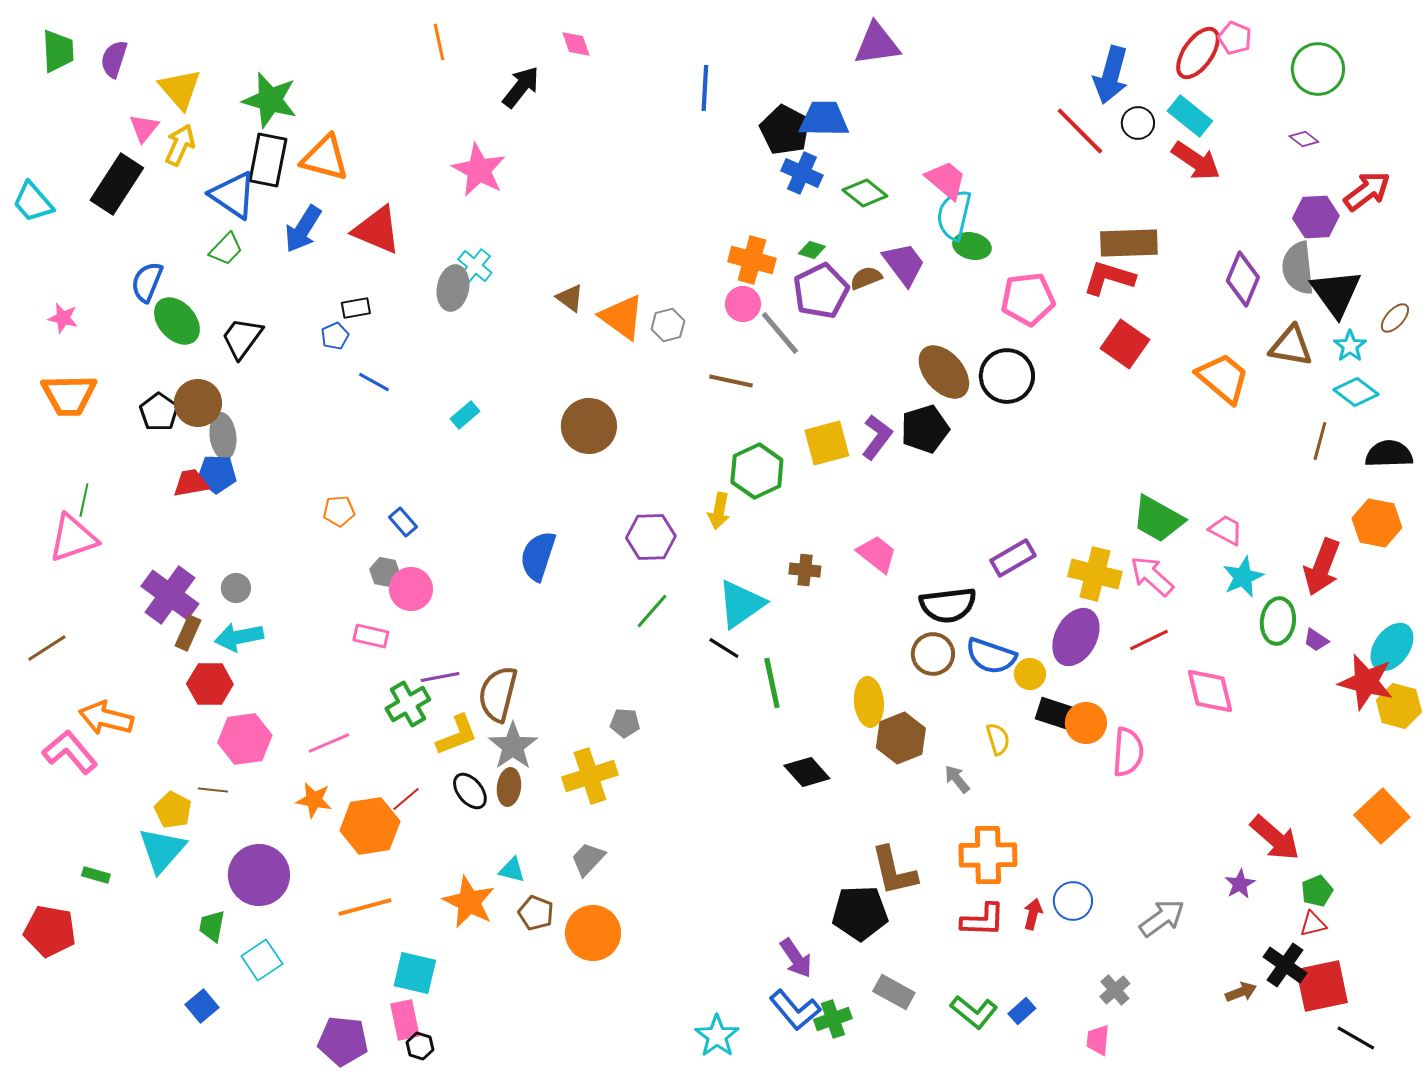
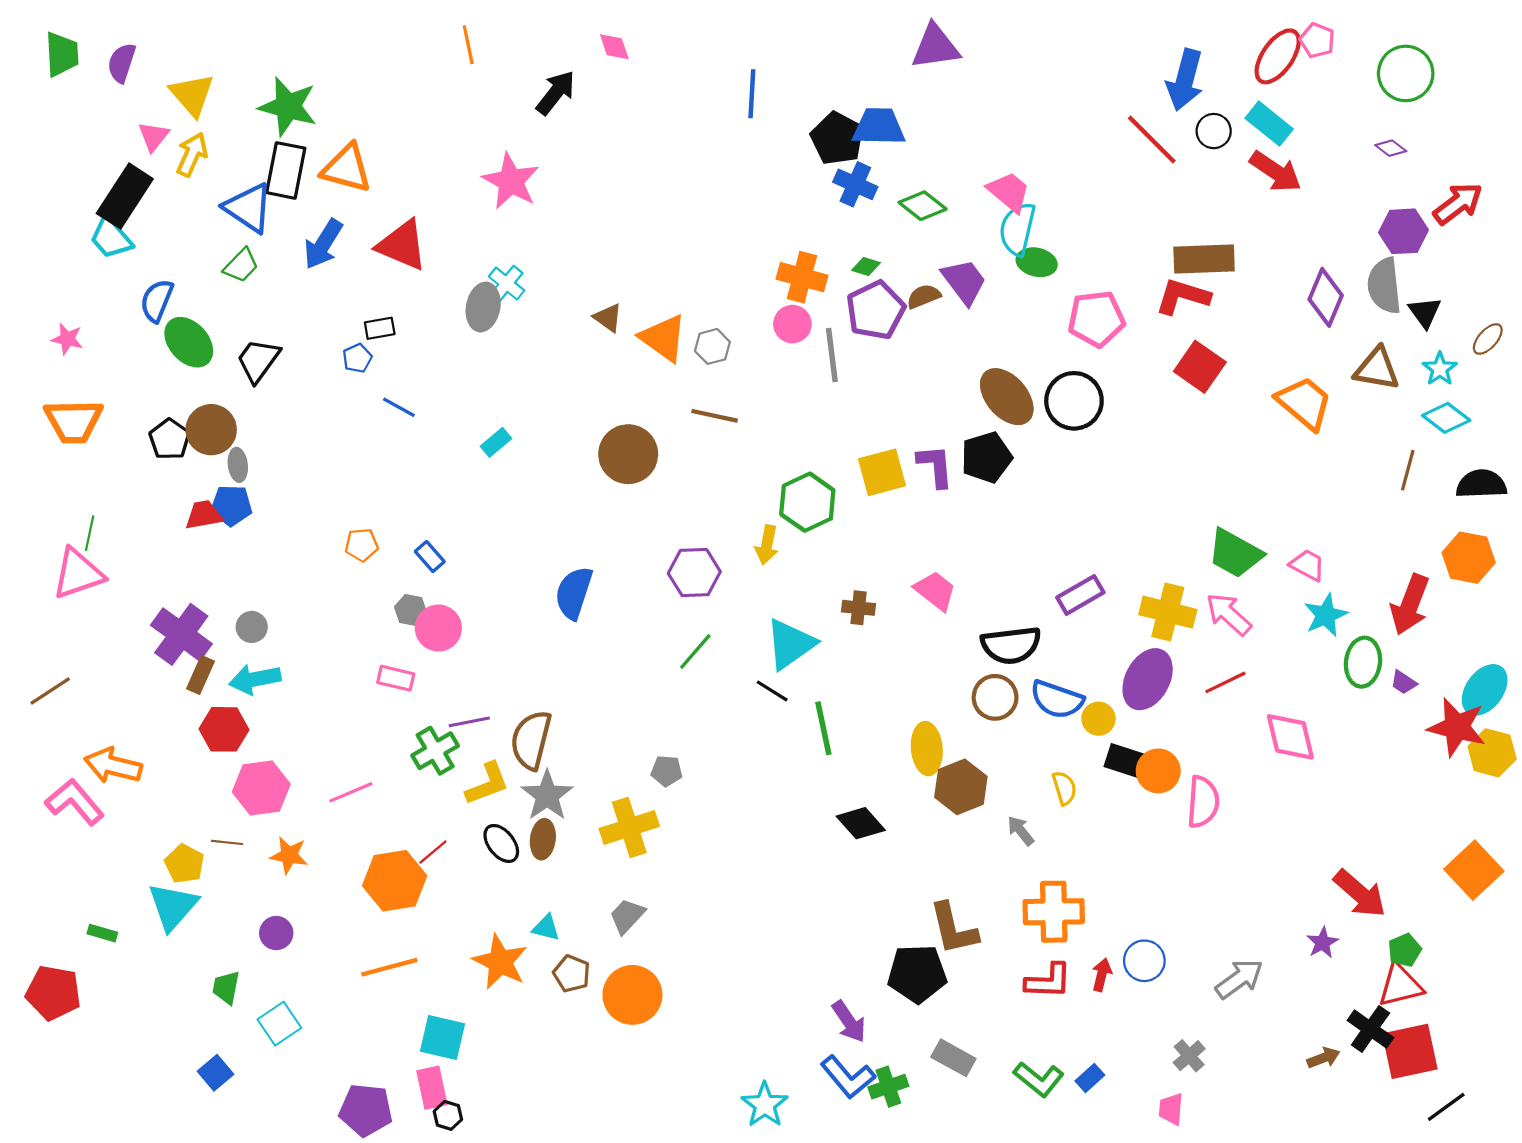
cyan trapezoid: (33, 202) -> (111, 238), moved
black triangle: (1336, 293) -> (1425, 312), size x0.6
gray line: (780, 333) -> (832, 355), turned 33
brown line: (731, 381) -> (715, 416), moved
gray ellipse: (223, 436) -> (238, 465), size x0.7
purple L-shape: (877, 437) -> (935, 466), turned -42
orange star: (314, 800) -> (289, 855), moved
purple circle: (259, 875) -> (276, 933), size x0.5
red triangle: (1313, 924) -> (1400, 985), size x1.6
black line: (1356, 1038) -> (1446, 1107), turned -66

